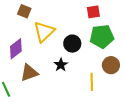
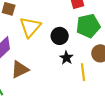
black star: (61, 65) -> (66, 58), moved

